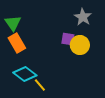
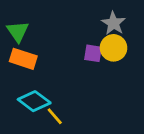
orange rectangle: (17, 43) -> (23, 59), turned -42
yellow circle: (80, 45) -> (114, 48), moved

